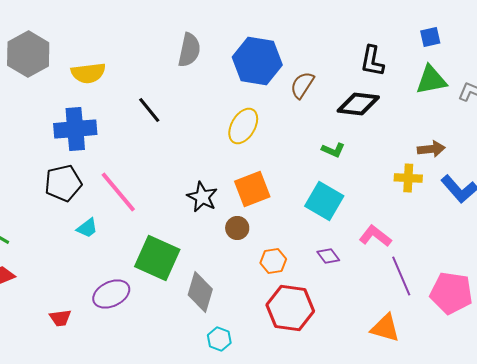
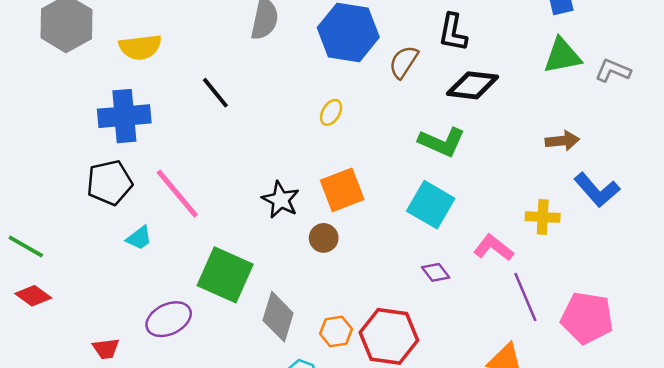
black L-shape: (372, 61) -> (453, 32), moved
yellow ellipse: (243, 126) -> (331, 112), size x0.6
green L-shape: (333, 150) -> (442, 142), size x1.6
yellow cross: (408, 178) -> (543, 217), moved
orange hexagon: (273, 261) -> (336, 331), moved

